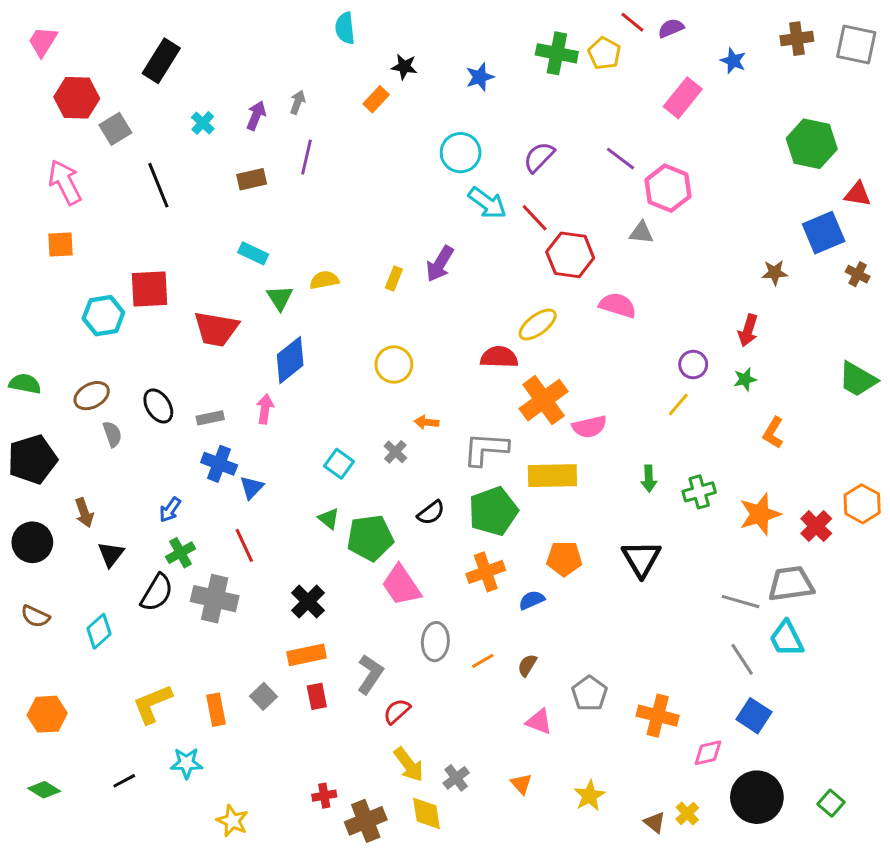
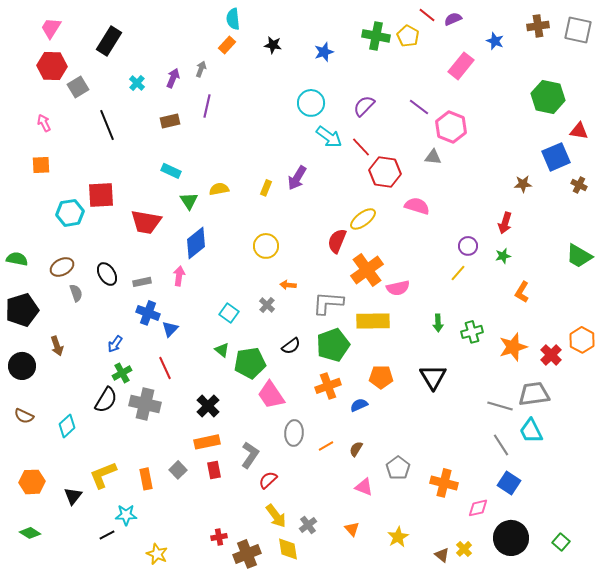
pink trapezoid: (43, 41) -> (51, 28), moved
orange rectangle: (376, 99) -> (227, 45), moved
pink arrow: (65, 182) -> (44, 123), size x0.6
red semicircle: (499, 357) -> (337, 241), turned -70
black triangle: (111, 554) -> (73, 496), moved
black line: (124, 781) -> (107, 535), moved

